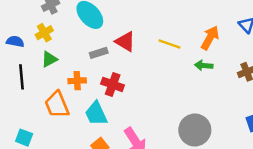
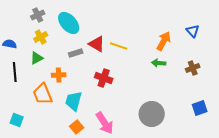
yellow cross: (44, 33) -> (41, 37), moved
yellow line: (170, 44) -> (119, 46), moved
red cross: (113, 84) -> (104, 78), moved
cyan trapezoid: (96, 114) -> (74, 101), turned 40

